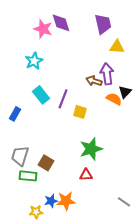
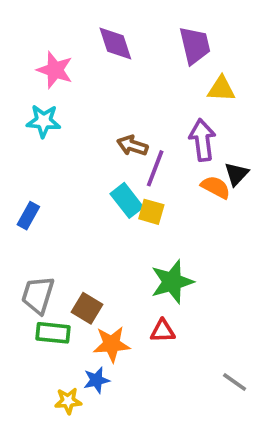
pink star: (43, 29) -> (55, 70), moved
cyan star: (34, 61) -> (44, 121), moved, turned 30
brown arrow: (94, 81) -> (132, 146), moved
cyan rectangle: (41, 95) -> (127, 200), moved
purple line: (63, 99) -> (155, 168), moved
orange star: (66, 201) -> (112, 344), moved

